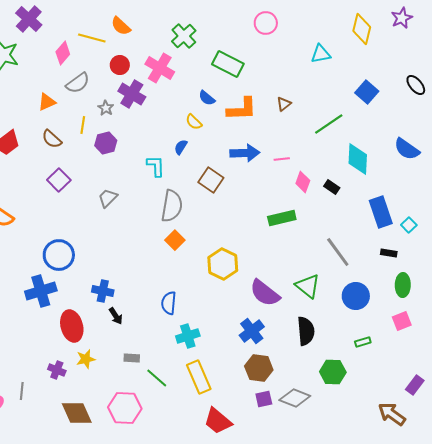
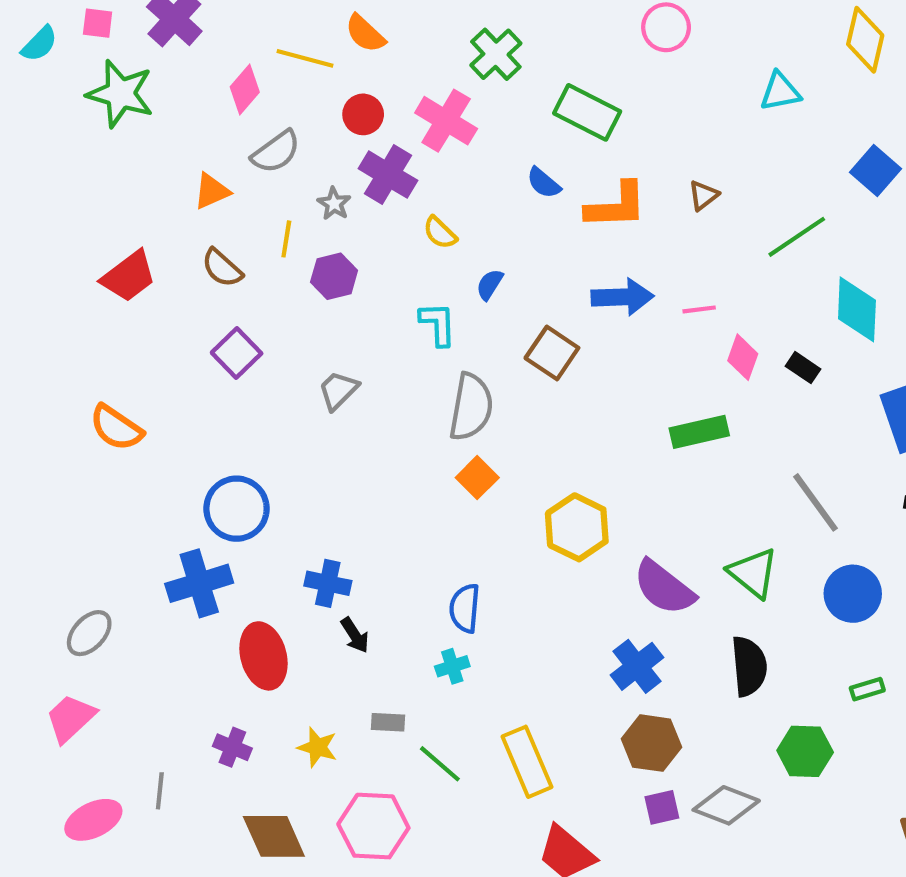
yellow semicircle: (194, 122) -> (440, 233), moved
cyan cross: (188, 336) -> (452, 666), moved, size x0.7
yellow star: (86, 359) -> (317, 747), moved, turned 30

